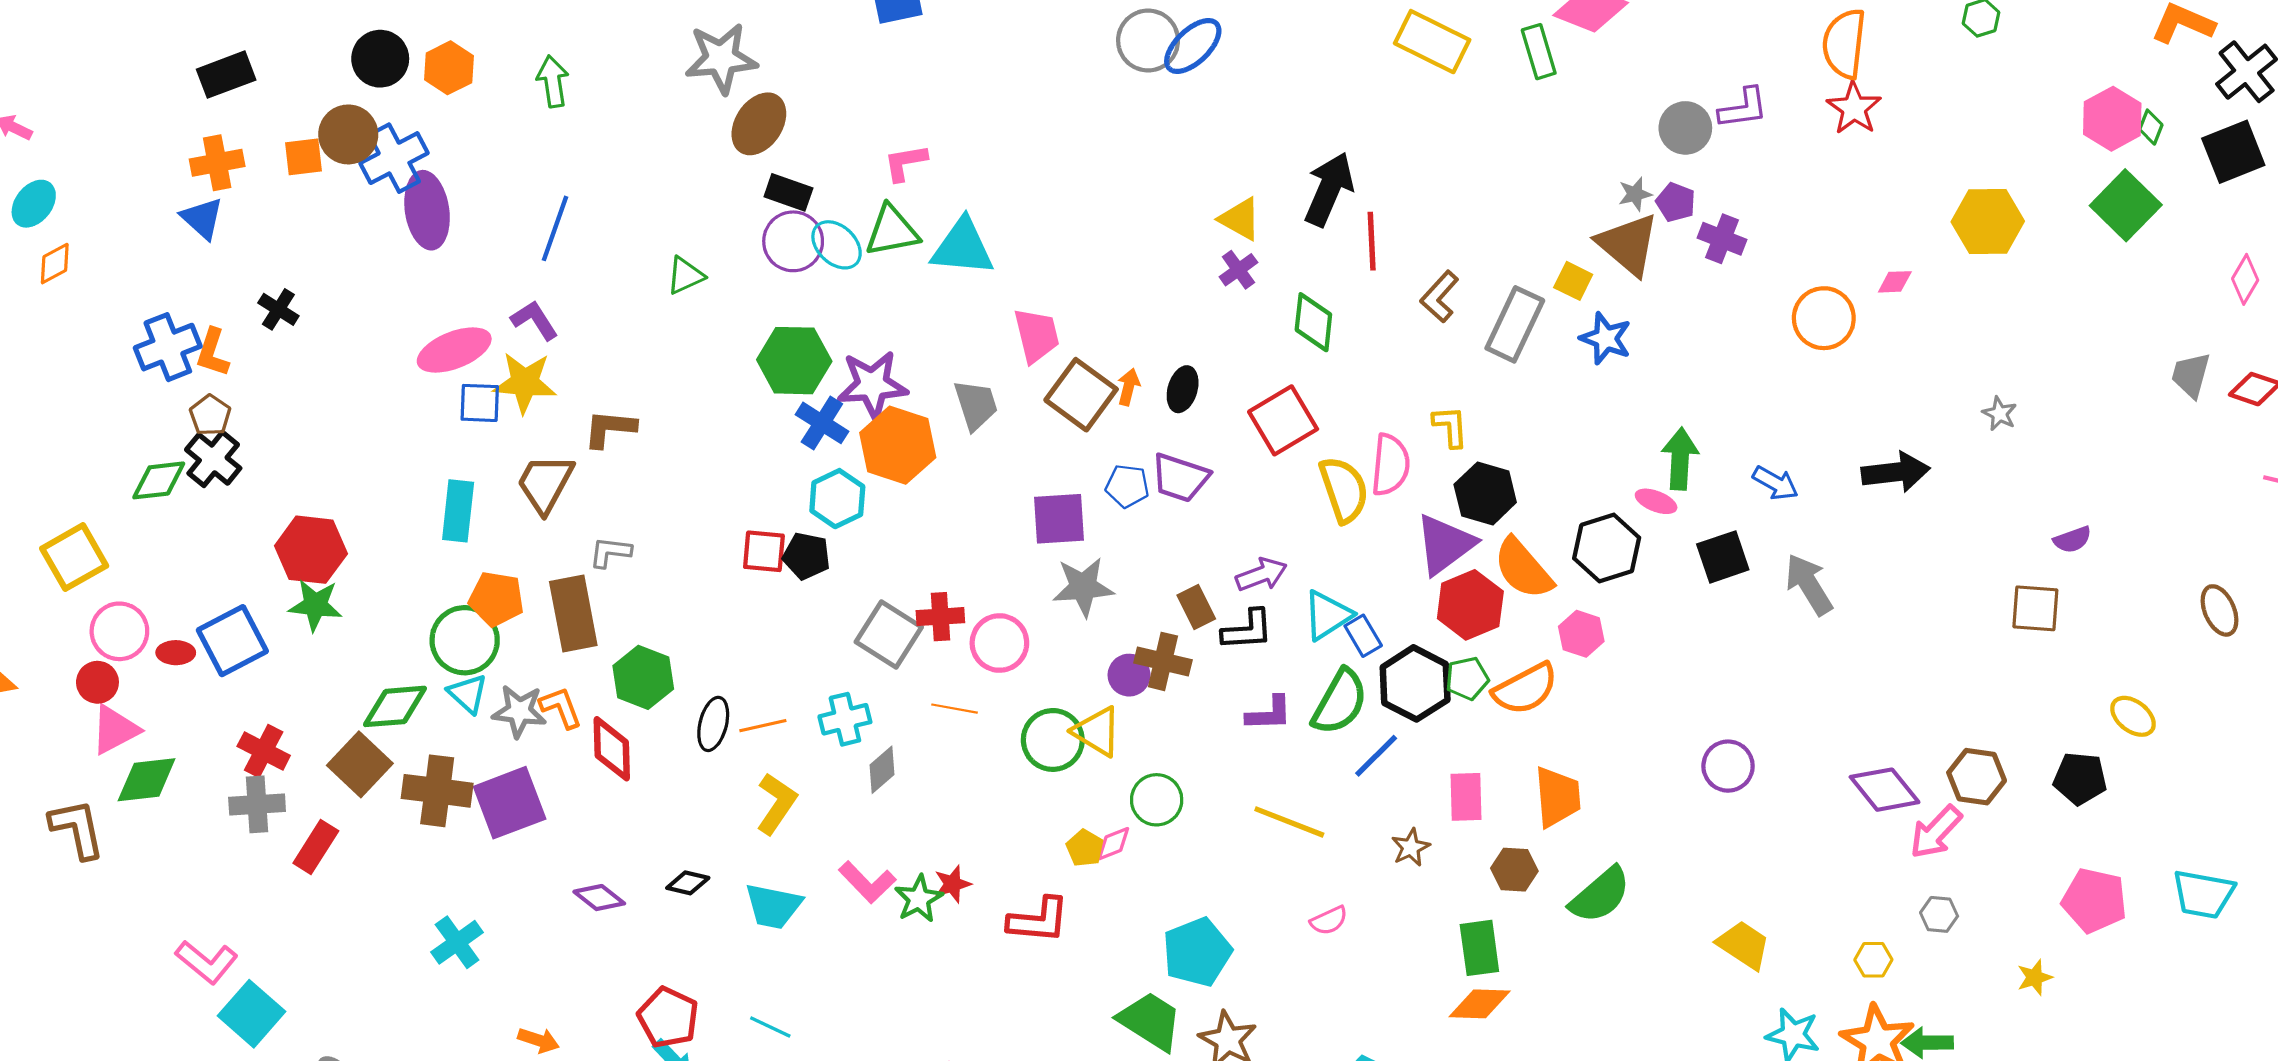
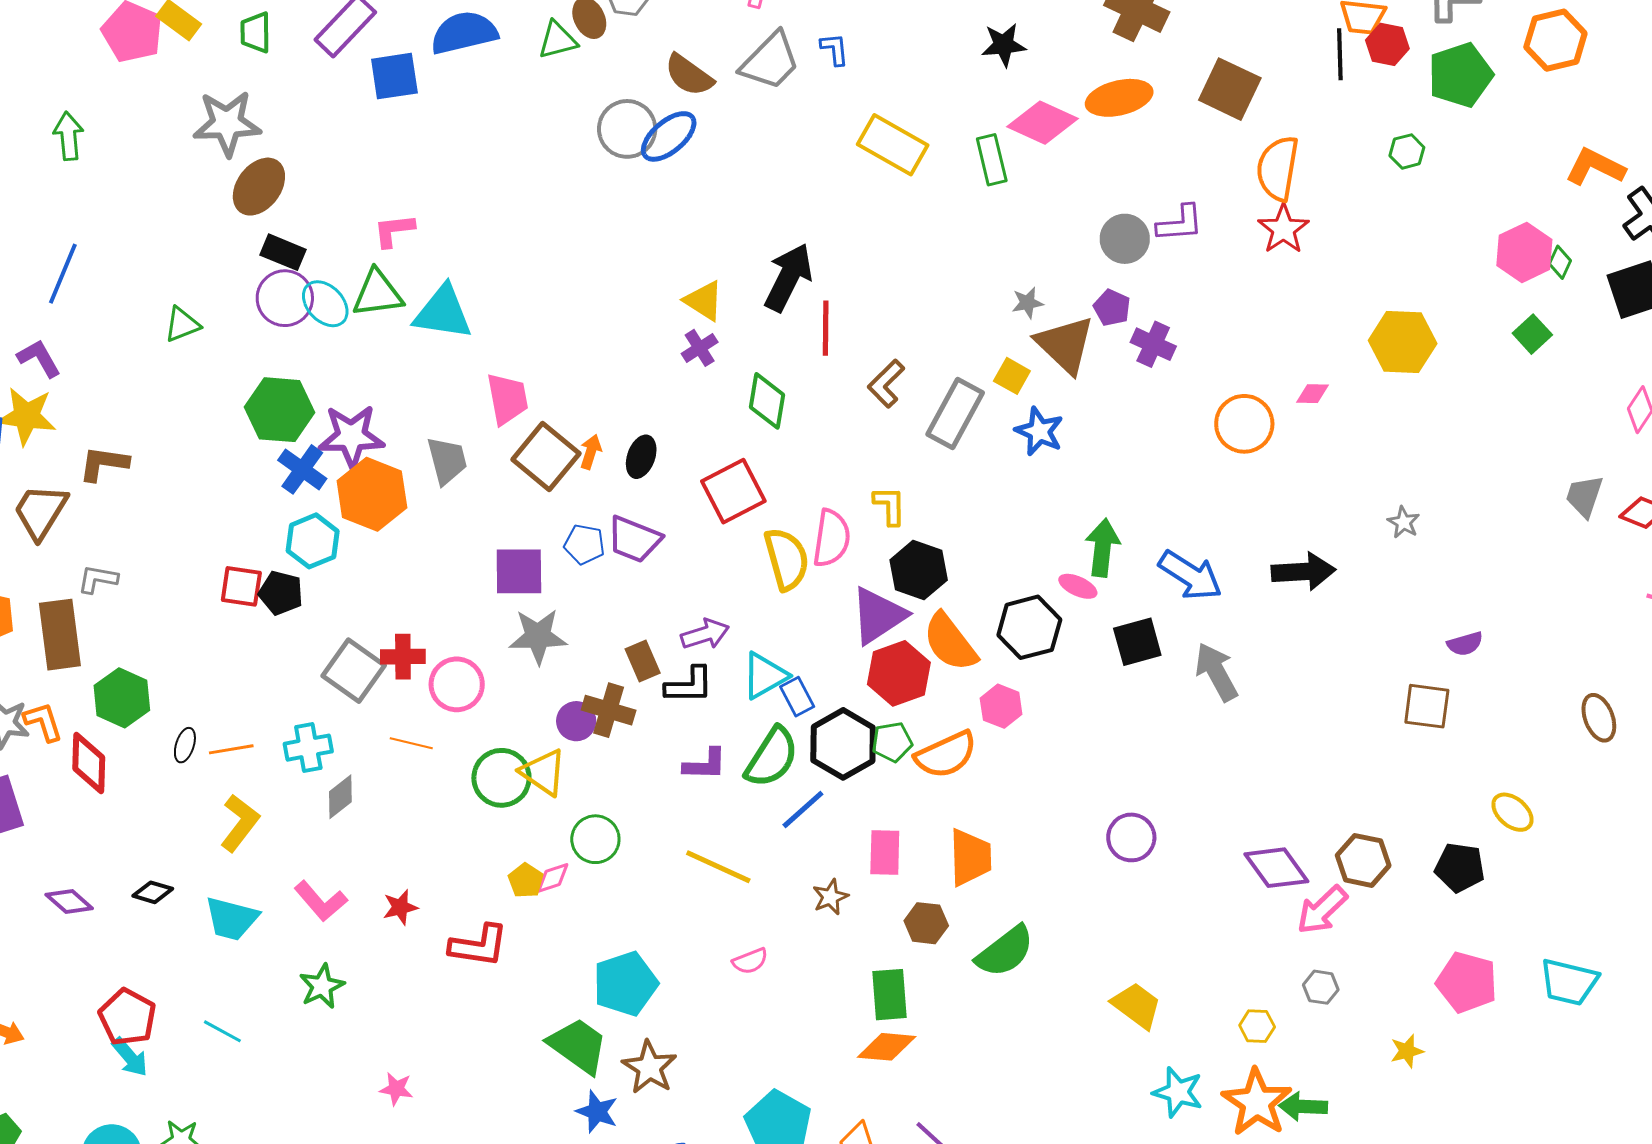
gray star: (1635, 194) -> (1027, 303), moved
green square: (2126, 205) -> (1532, 334), size x0.6
blue arrow: (1775, 483) -> (1190, 575), size x1.5
black ellipse: (713, 724) -> (185, 745), size x0.7
green star: (919, 899) -> (322, 986), moved

